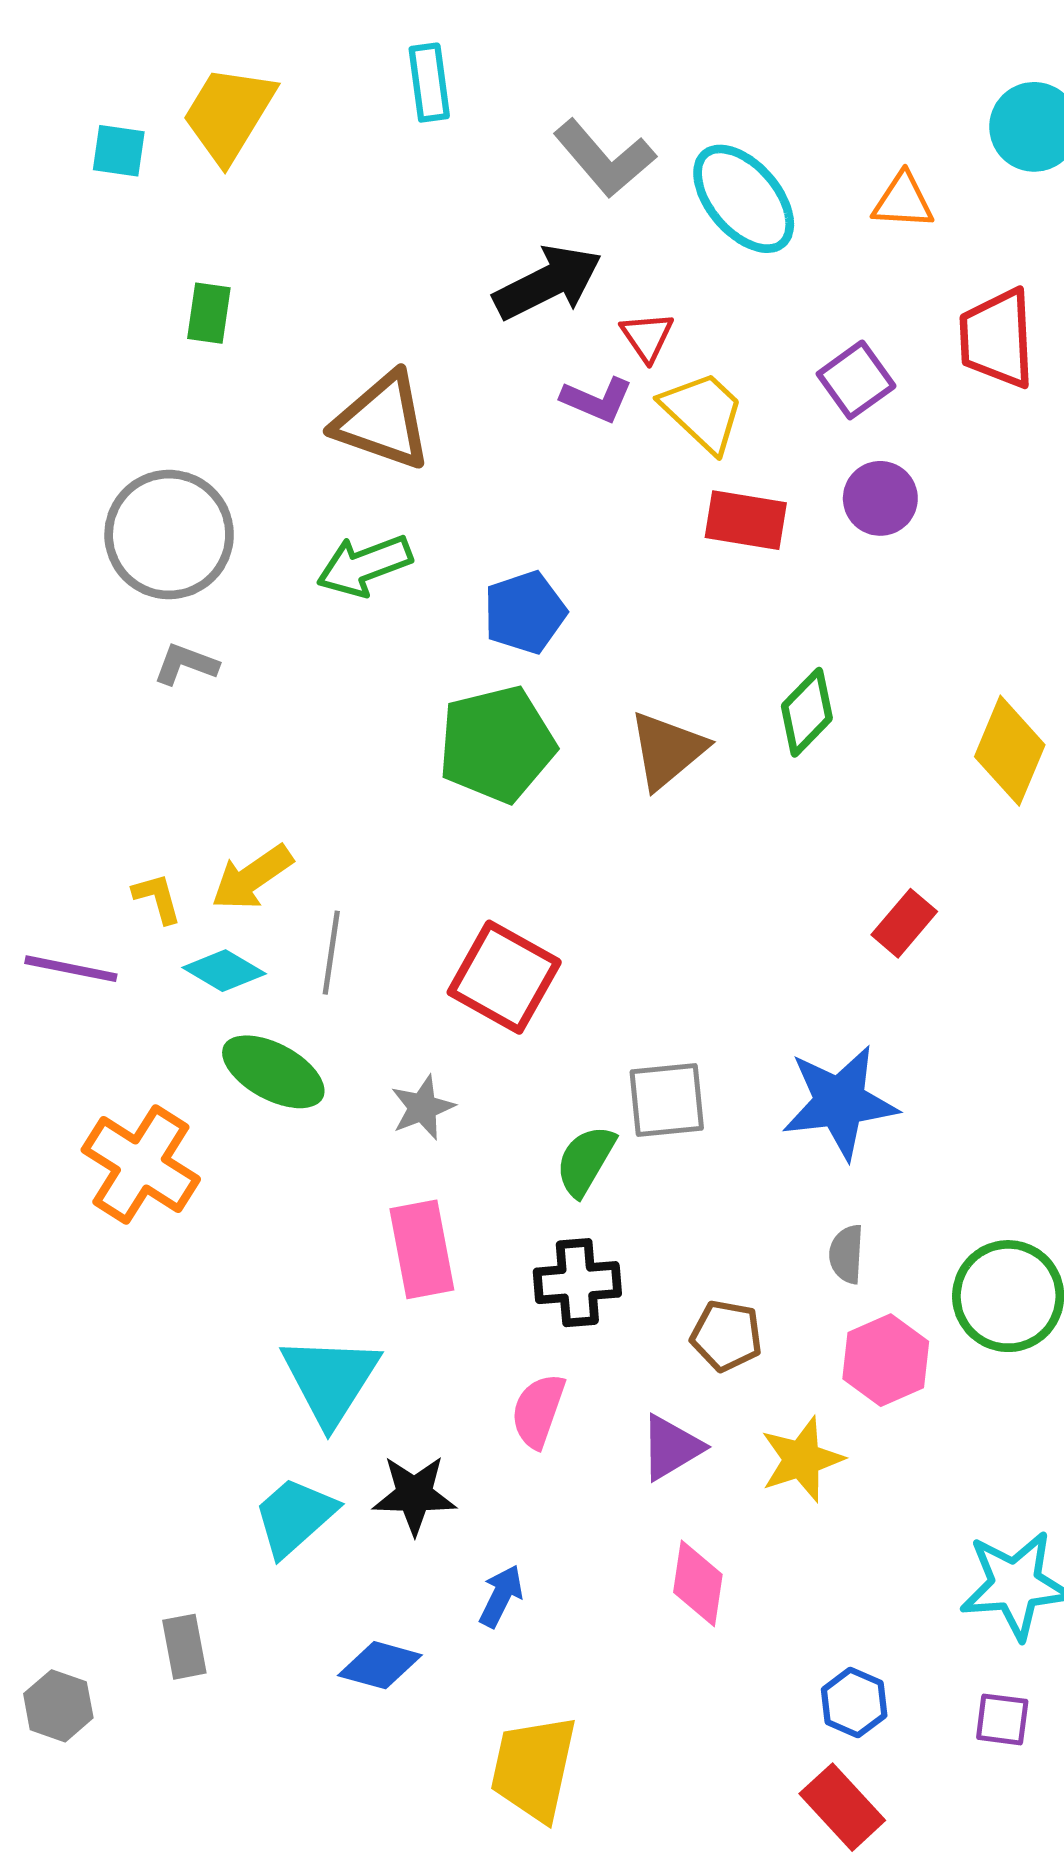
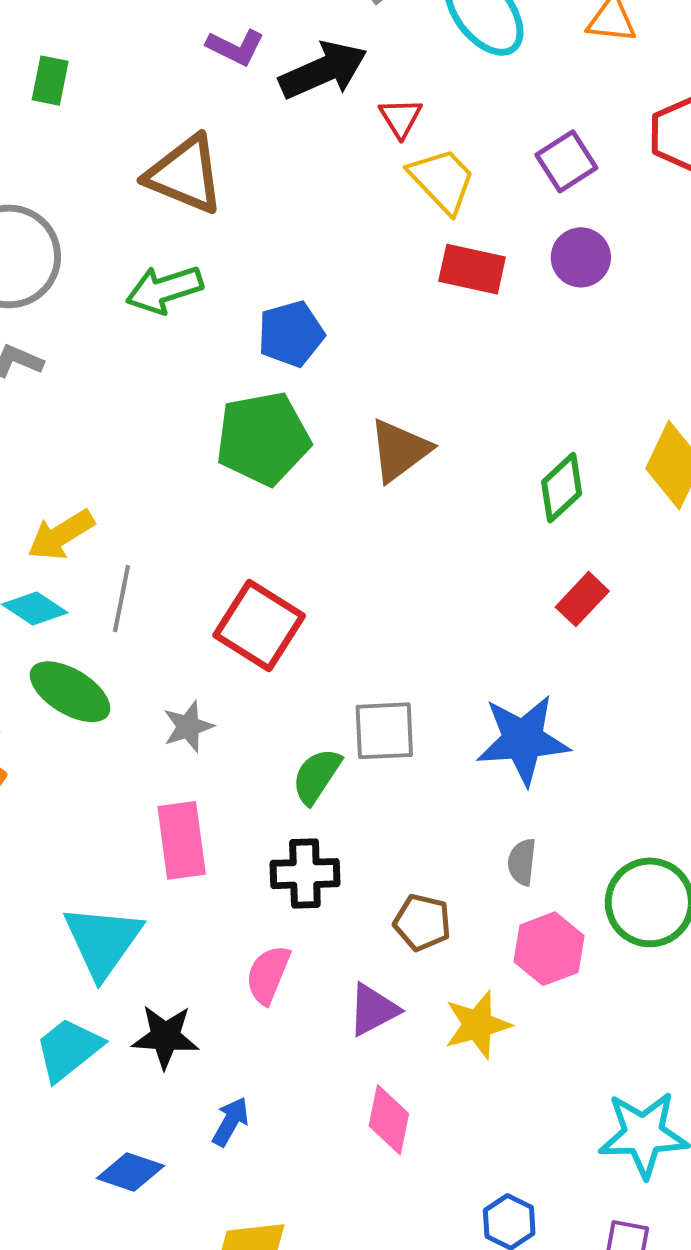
purple L-shape: (597, 400) -> (235, 47), moved
green diamond: (807, 712) -> (562, 488), moved

